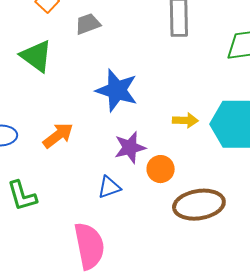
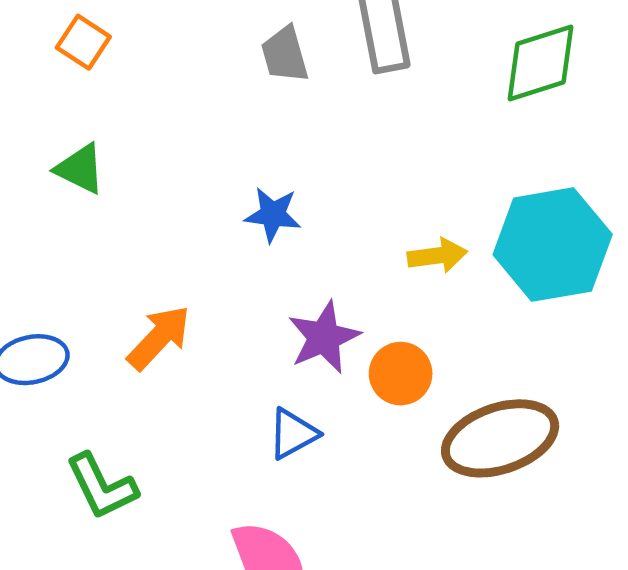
gray trapezoid: (88, 24) -> (285, 55), moved, turned -76
green triangle: (36, 56) -> (80, 169), size x0.7
blue star: (117, 90) -> (273, 215), size x0.6

